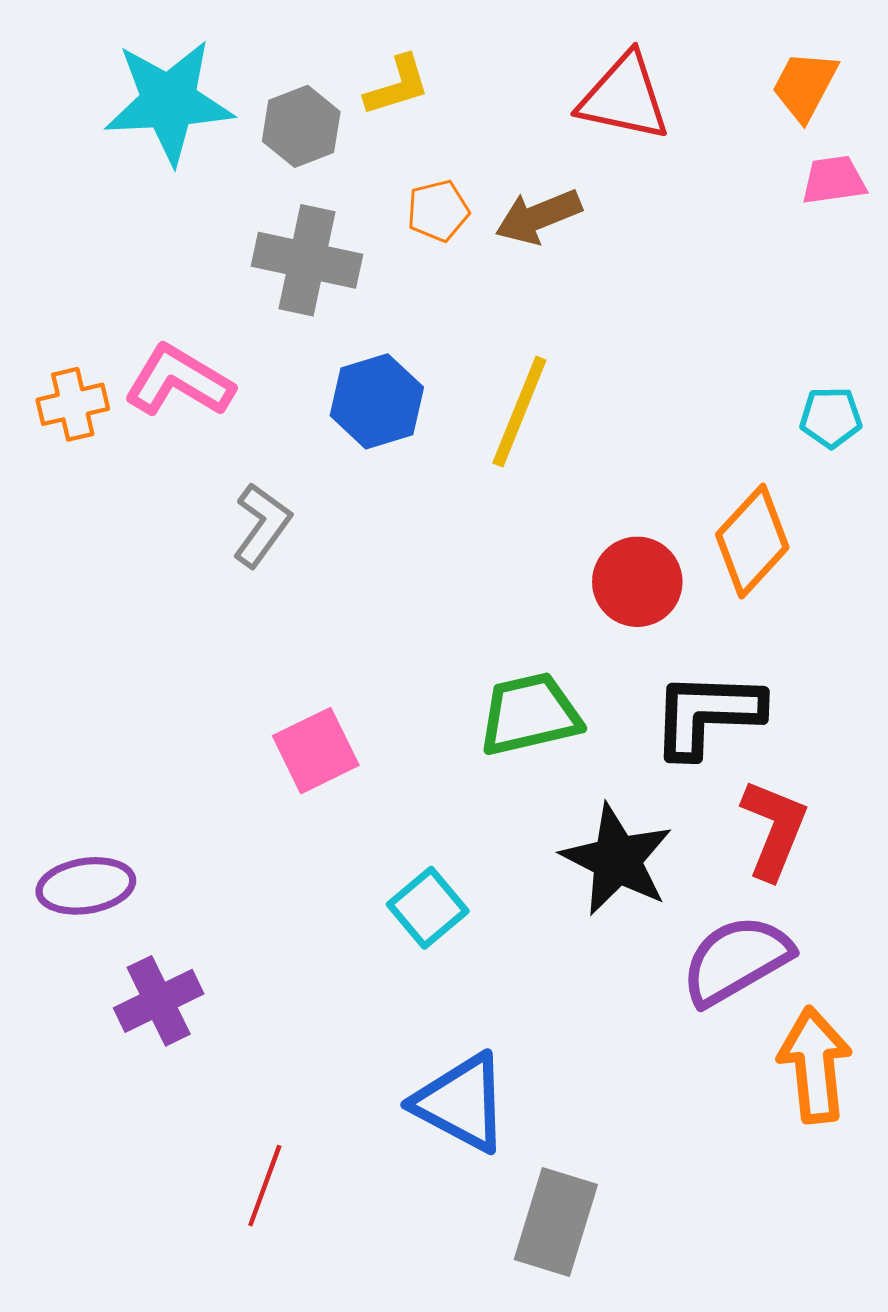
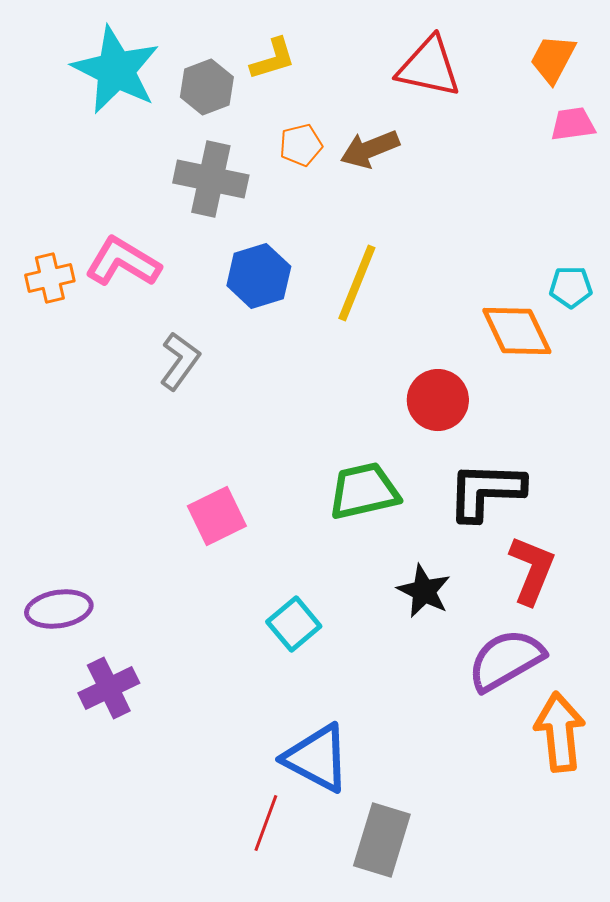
cyan star: (169, 102) -> (116, 70), turned 30
orange diamond: (752, 541) -> (517, 331), moved, turned -68
black star: (617, 860) -> (424, 591), size x0.7
red line: (265, 1186) -> (266, 823), moved

